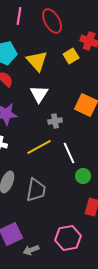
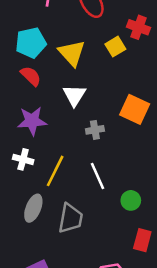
yellow line: (39, 147) -> (55, 171), moved, turned -35
white line: (69, 153) -> (97, 176), moved

